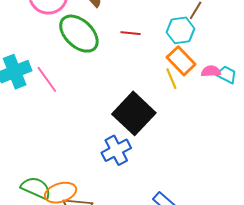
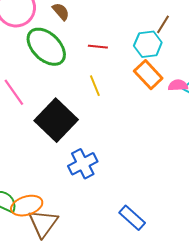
yellow line: (171, 79) -> (95, 86), moved
black square: (134, 113) -> (56, 120), moved

